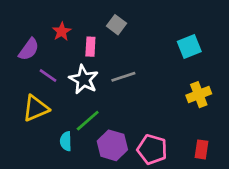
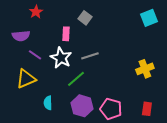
red star: (62, 32) -> (36, 12), moved
cyan square: (189, 47) -> (149, 18), moved
purple semicircle: (29, 49) -> (21, 36), turned 48
green line: (88, 121) -> (76, 79), moved

